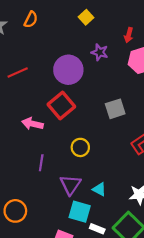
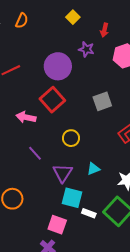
red arrow: (129, 35) -> (104, 30), moved
purple line: (41, 163) -> (35, 153), turned -49
cyan triangle: (99, 189) -> (93, 169), moved, turned -48

